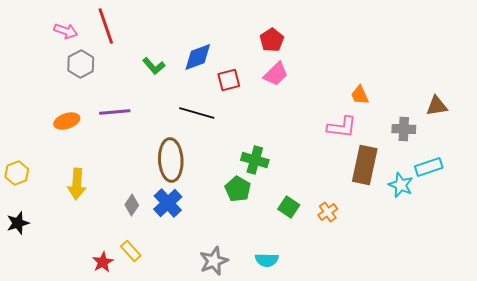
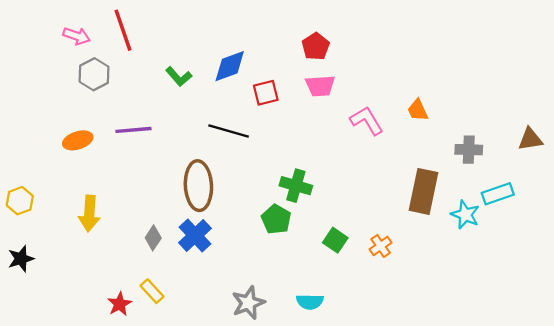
pink trapezoid: (276, 74) -> (320, 86), turned 40
brown triangle: (437, 106) -> (530, 139), moved
pink L-shape: (342, 127) -> (367, 121), moved, turned -128

